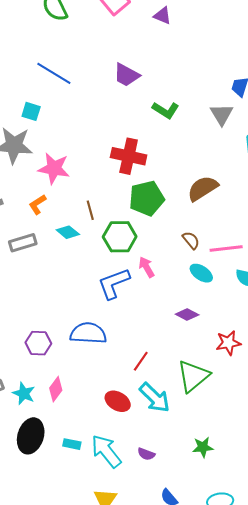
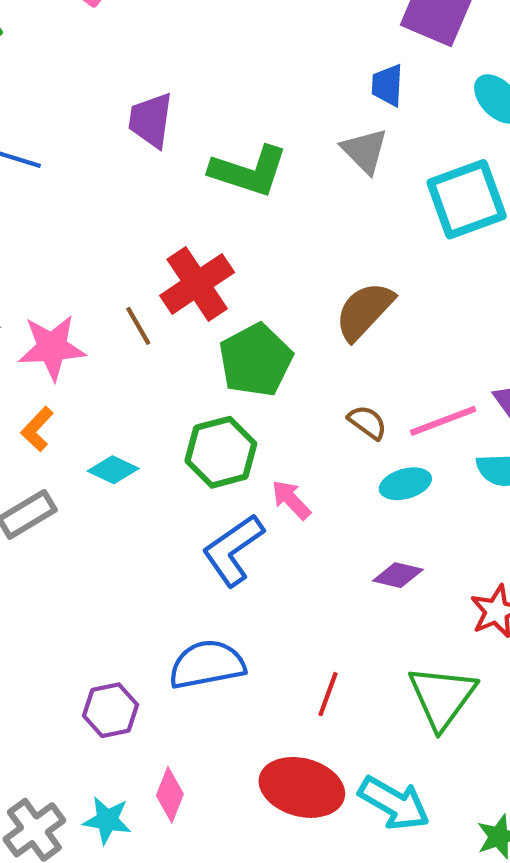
purple trapezoid: (126, 75) -> (151, 120), turned 84
green L-shape: (166, 110) -> (249, 171), size x1.4
red cross: (129, 156) -> (197, 284), turned -32
brown line: (90, 210) -> (138, 326), moved
cyan ellipse: (201, 273) -> (405, 484), turned -35
cyan arrow: (155, 398) -> (394, 803), moved
red ellipse: (118, 401) -> (302, 787), size x1.5

